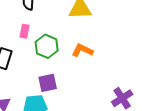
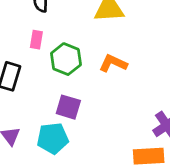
purple square: (48, 83) -> (68, 107), turned 30

